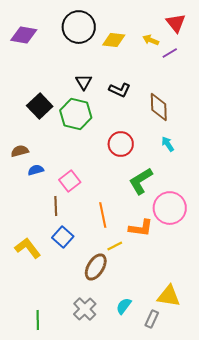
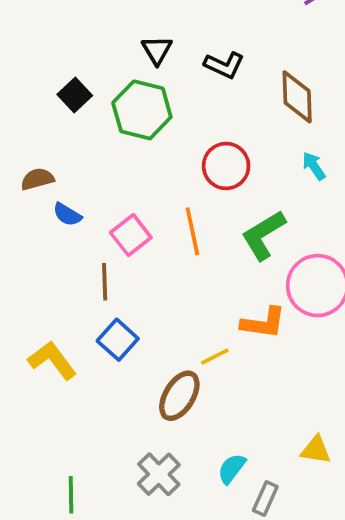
black square: (40, 106) -> (75, 95), size x0.7
blue semicircle: (36, 170) -> (67, 215), turned -133
orange line: (103, 215) -> (192, 231), moved
yellow triangle: (169, 296) -> (316, 450), size x0.7
gray rectangle: (152, 319) -> (265, 499), moved

